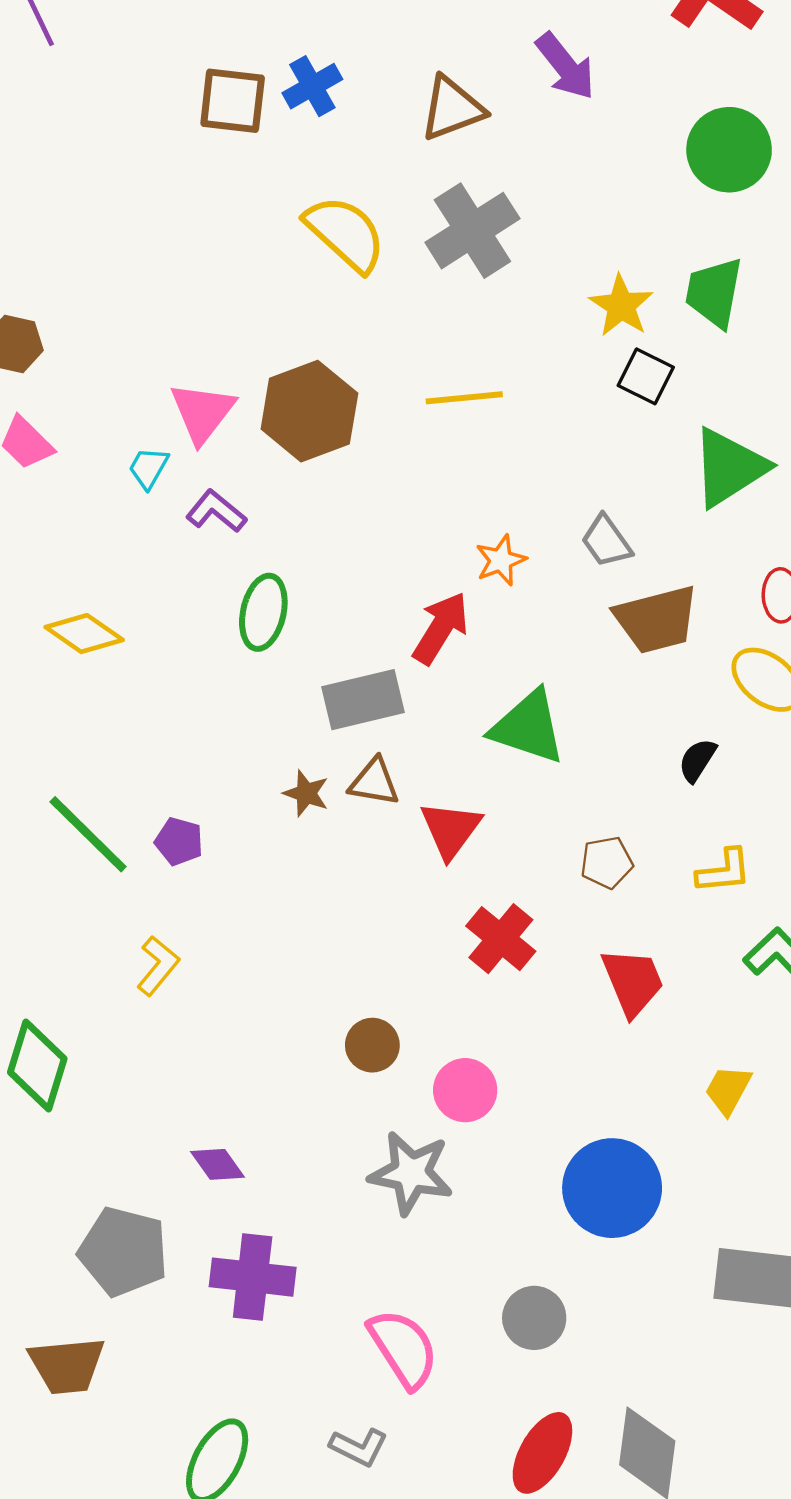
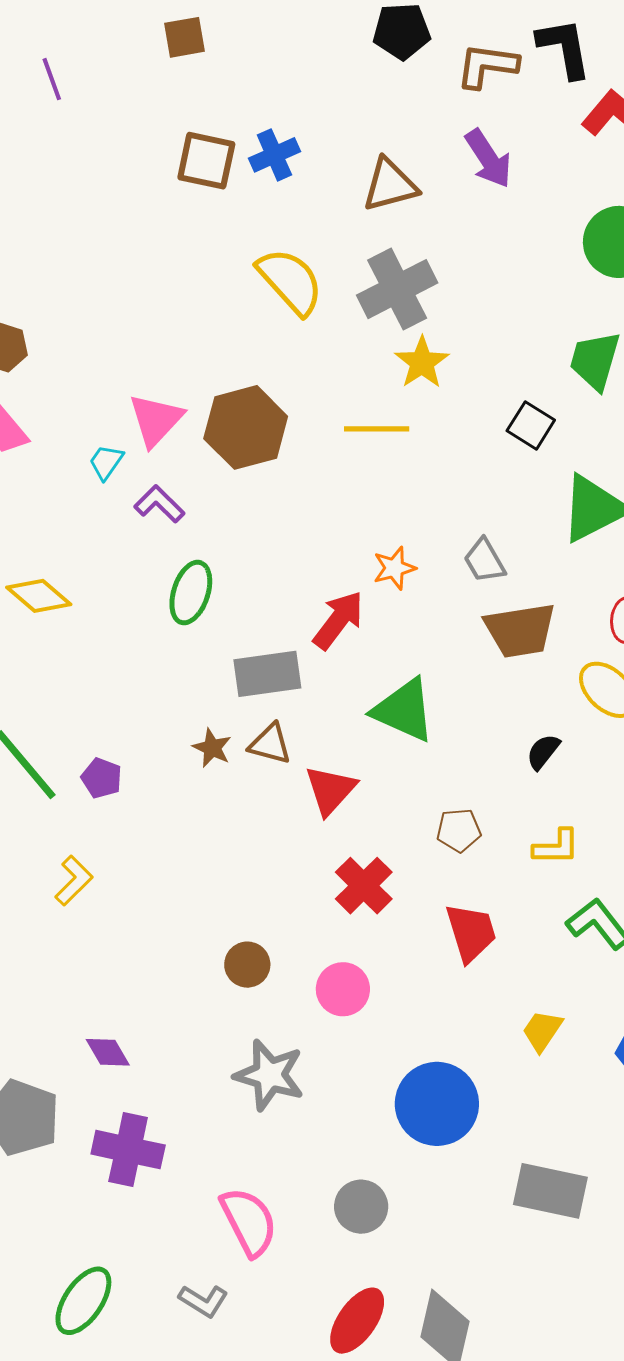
yellow star: (621, 306) -> (422, 363), moved
pink circle: (465, 1090) -> (343, 989), moved

